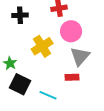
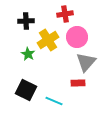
yellow cross: (42, 46) -> (48, 40), moved
green star: (10, 63) -> (28, 54), moved

